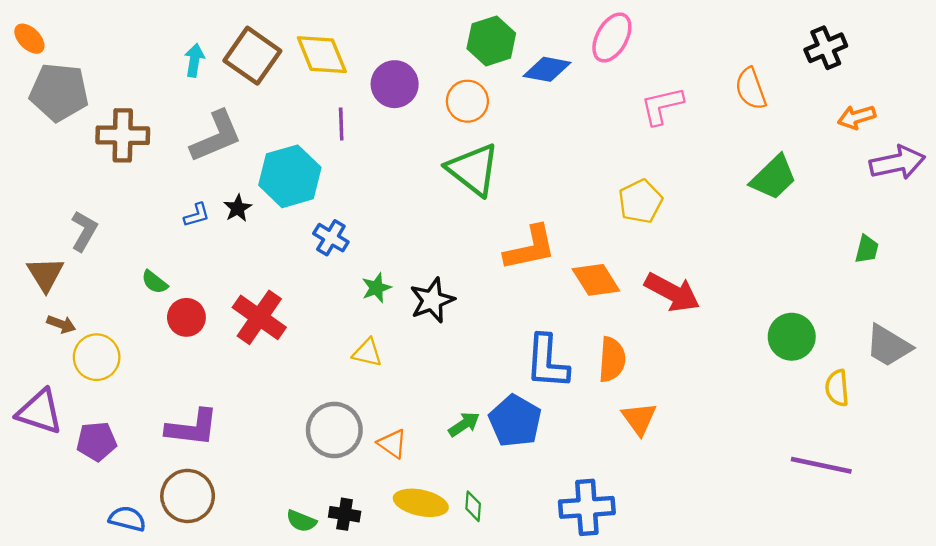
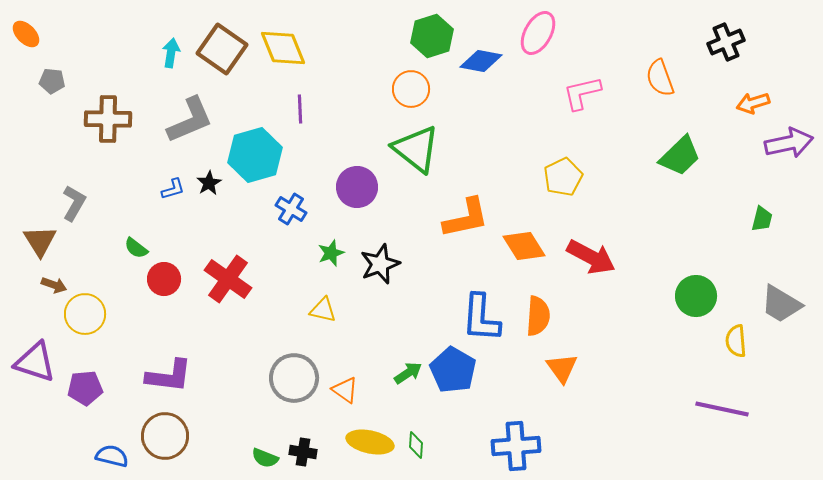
purple circle: (395, 84) -> (357, 187), moved
gray pentagon: (59, 92) -> (52, 81), size x0.5

